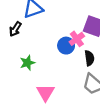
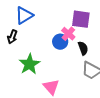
green star: (27, 63) -> (29, 64), size x1.5

